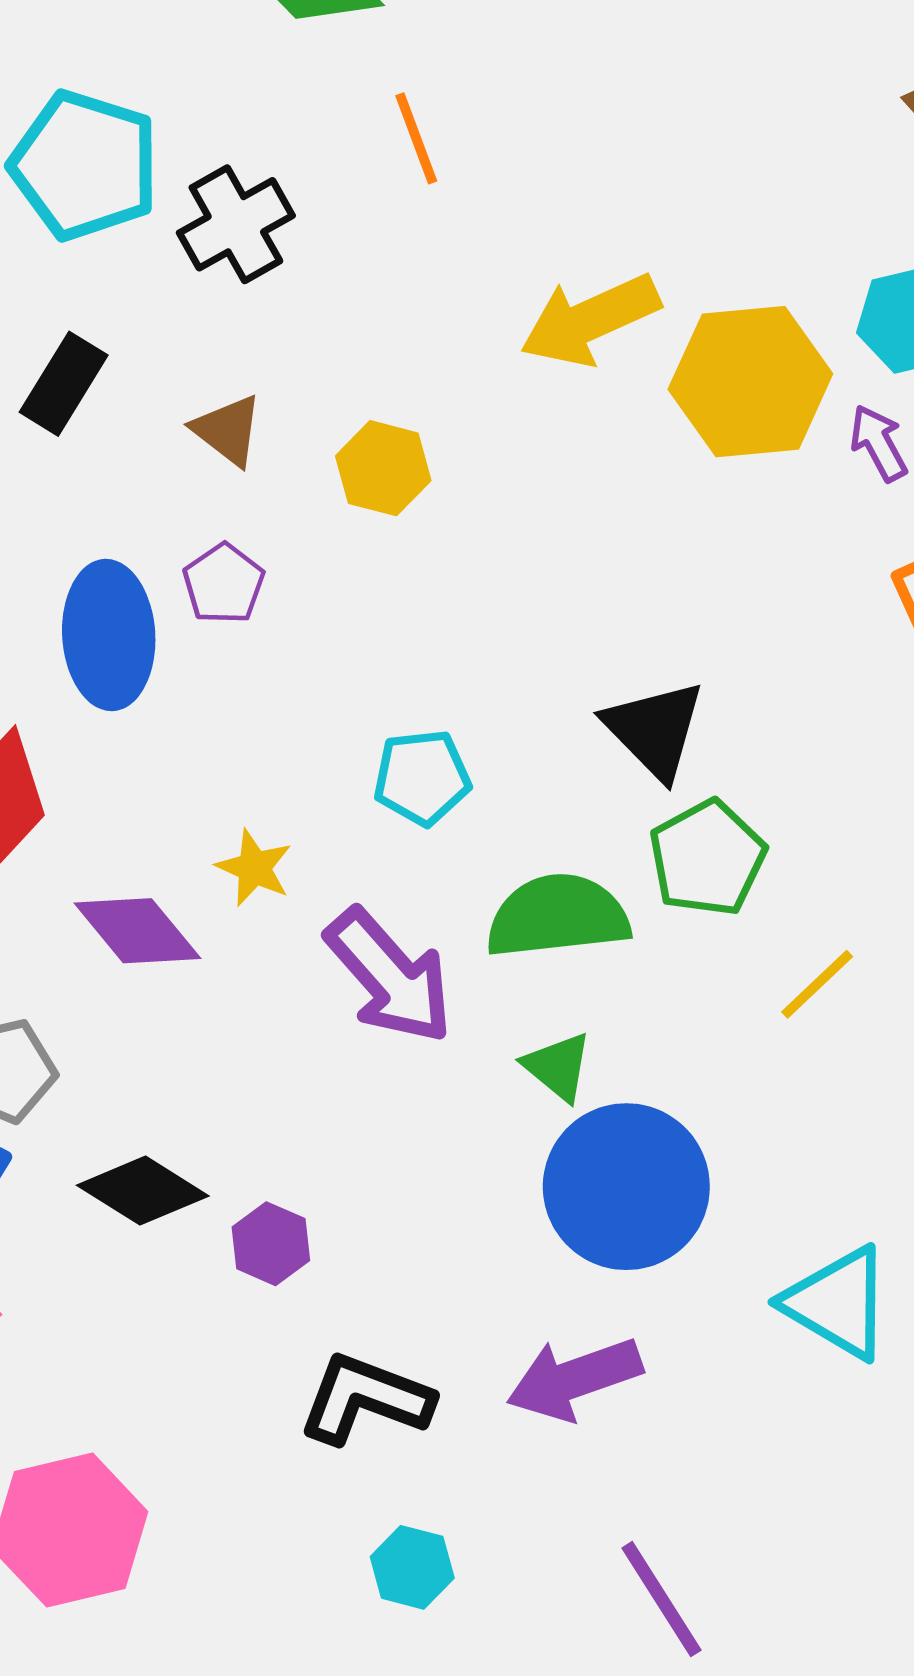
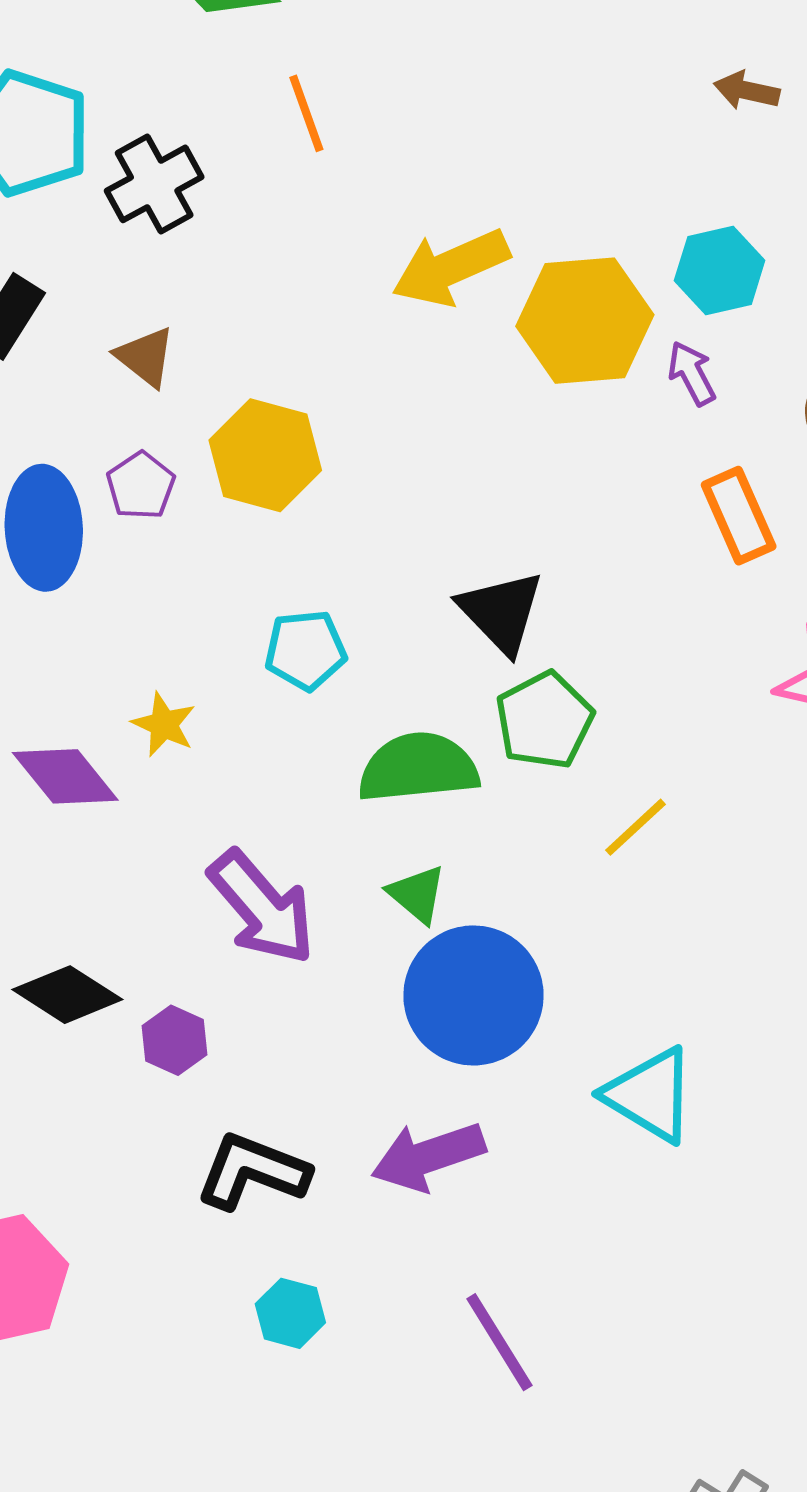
yellow hexagon: (383, 468) -> (265, 455), moved, size x1.4
purple arrow: (390, 976) -> (262, 908), moved

